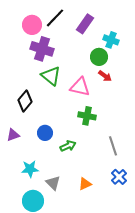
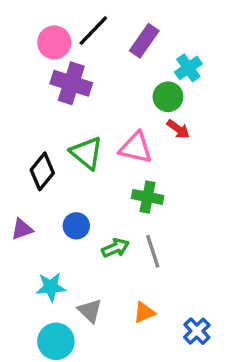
cyan cross: (111, 40) -> (188, 68), turned 35
green triangle: (51, 76) -> (86, 153), moved
gray line: (113, 146) -> (153, 251), moved
blue cross: (119, 177) -> (197, 331), moved

